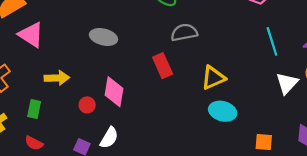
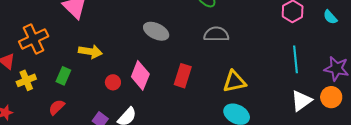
gray ellipse: (103, 37) -> (156, 31), moved
red rectangle: (163, 66) -> (183, 76), moved, turned 30
red semicircle: (34, 143) -> (57, 107), turned 96

